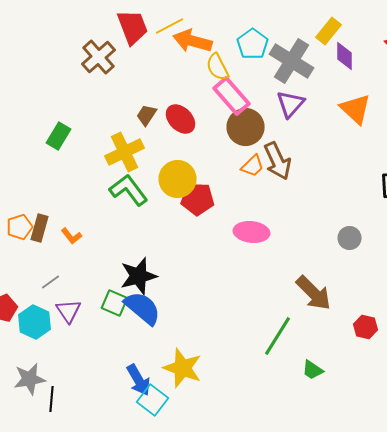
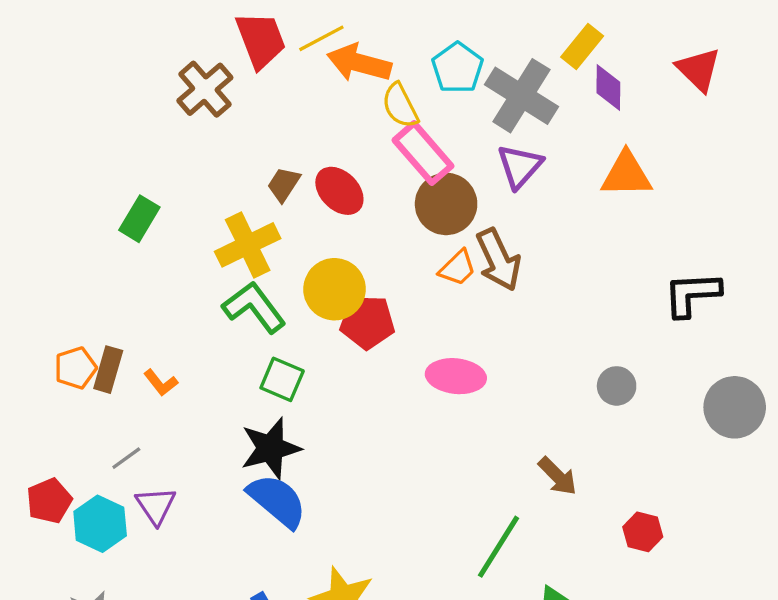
orange triangle: (356, 109) -> (626, 174), turned -44
brown arrow: (314, 293) -> (558, 476), size x0.7
green square: (114, 303) -> (282, 379), moved

